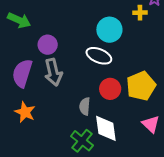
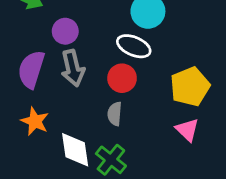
red circle: (110, 89) -> (122, 78), moved
pink triangle: (151, 124) -> (187, 130), moved
white diamond: (106, 128) -> (75, 150), moved

